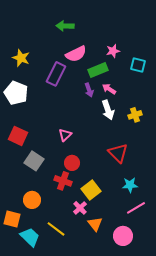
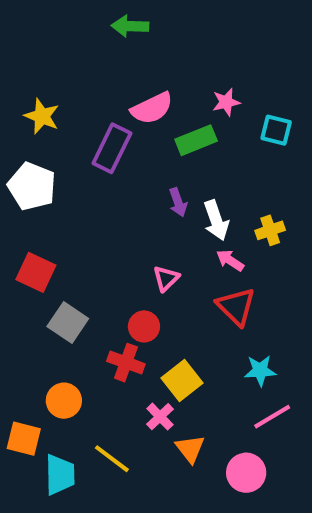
green arrow: (65, 26) -> (130, 26), moved
pink arrow: (109, 89) -> (230, 260), moved
purple arrow: (89, 90) -> (178, 202), moved
pink triangle: (65, 135) -> (166, 278), moved
cyan trapezoid: (30, 237) -> (60, 475), turned 45

